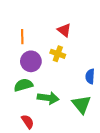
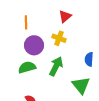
red triangle: (64, 30) -> (65, 16), turned 40
green arrow: (48, 98) -> (56, 66), moved, turned -72

